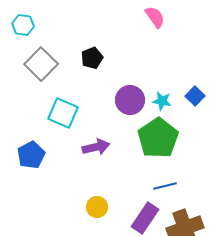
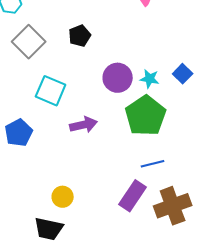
yellow circle: (97, 207) -> (63, 197), moved

